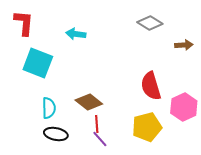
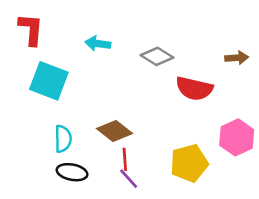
gray diamond: (150, 23) -> (157, 56), moved
red semicircle: (151, 86) -> (194, 89), moved, turned -60

